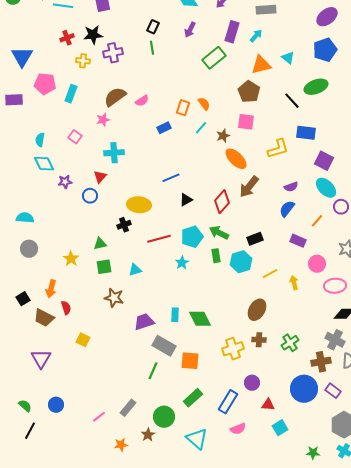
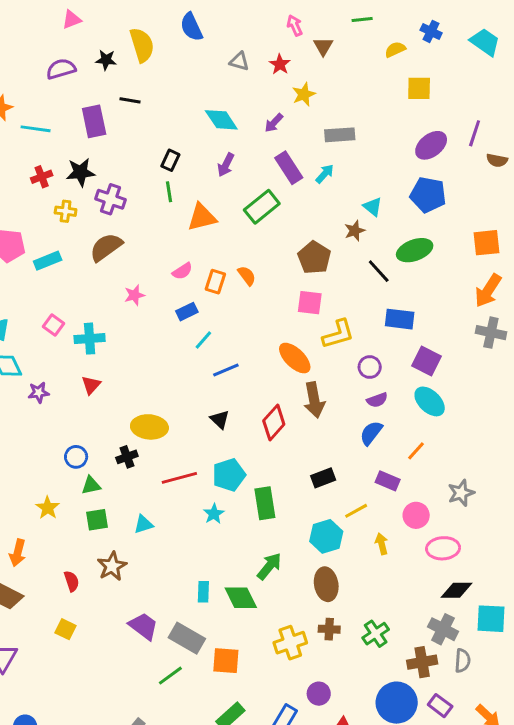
purple rectangle: (232, 32) -> (289, 168), turned -50
blue pentagon: (325, 50) -> (428, 195), turned 30
purple cross: (113, 53) -> (110, 199), turned 30
orange triangle: (261, 65) -> (202, 217), moved
cyan rectangle: (71, 94) -> (48, 261), turned 48
brown semicircle: (115, 97) -> (106, 247), moved
pink semicircle: (142, 101) -> (182, 271), moved
pink star: (103, 120) -> (134, 295), moved
cyan line: (201, 128) -> (203, 340), moved
brown star: (223, 136) -> (355, 231), moved
yellow L-shape: (278, 149) -> (338, 334), moved
cyan cross: (114, 153) -> (90, 339), moved
blue line: (171, 178) -> (226, 370), moved
brown arrow: (249, 187) -> (314, 400), turned -50
blue circle: (90, 196) -> (76, 457), moved
black triangle: (186, 200) -> (220, 419), turned -48
purple circle: (341, 207) -> (370, 367), moved
green arrow: (219, 233) -> (269, 566), moved, turned 102
green rectangle: (216, 256) -> (265, 503), size x1.5
cyan hexagon: (241, 262) -> (326, 536), moved
yellow line: (270, 274) -> (356, 511), moved
brown star: (114, 298) -> (112, 566), turned 30
red semicircle: (66, 308) -> (72, 581), moved
brown ellipse: (257, 310) -> (326, 584), turned -40
purple trapezoid: (144, 322) -> (143, 626), moved, turned 55
green line: (153, 371) -> (170, 676), turned 30

